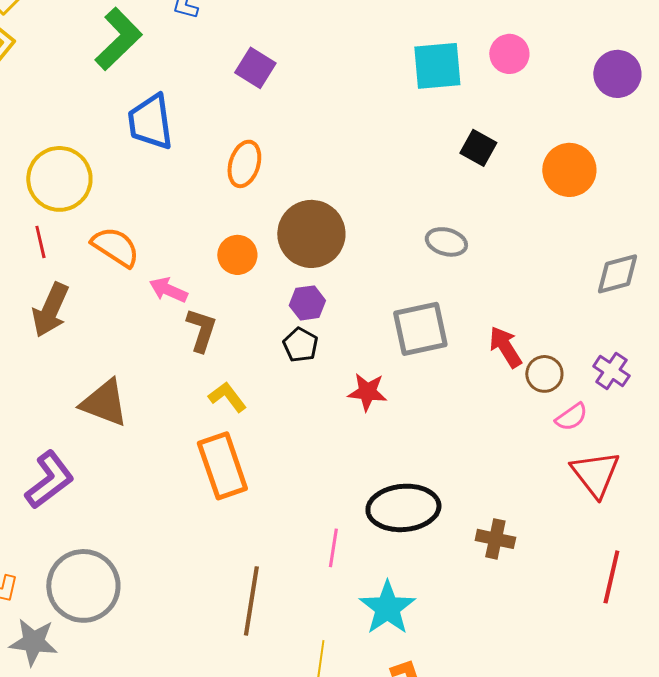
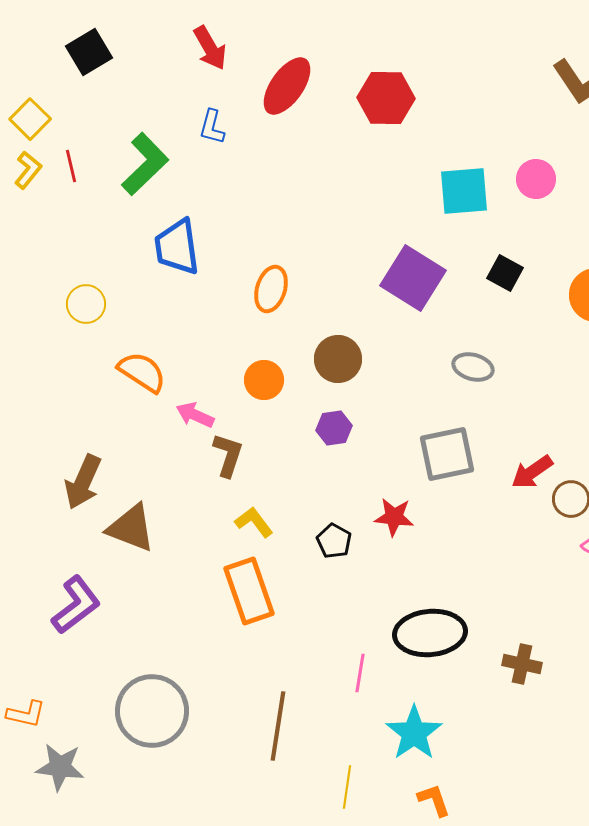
purple square: (255, 68) -> (413, 278), moved, size x1.6
yellow circle: (59, 179) -> (86, 304), size x0.6
brown circle: (311, 234) -> (338, 359), size x0.7
red line: (40, 242) -> (71, 166), moved
brown arrow: (50, 310) -> (83, 482), moved
black pentagon: (300, 345) -> (334, 541), moved
red arrow: (505, 347) -> (532, 472), turned -93
gray circle: (83, 586) -> (152, 711), moved

